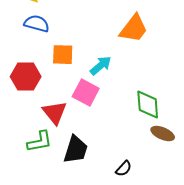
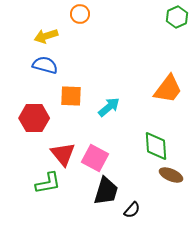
orange trapezoid: (134, 29) -> (168, 89), moved
pink square: (86, 93) -> (95, 158), moved
black trapezoid: (76, 150) -> (106, 191), moved

